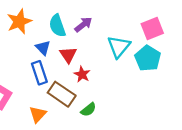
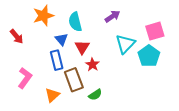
purple arrow: (83, 25) -> (112, 16), moved
brown rectangle: (62, 94) -> (74, 80), turned 30

